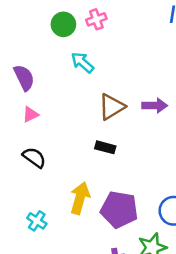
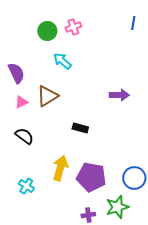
brown triangle: (112, 107) -> (47, 96), moved

